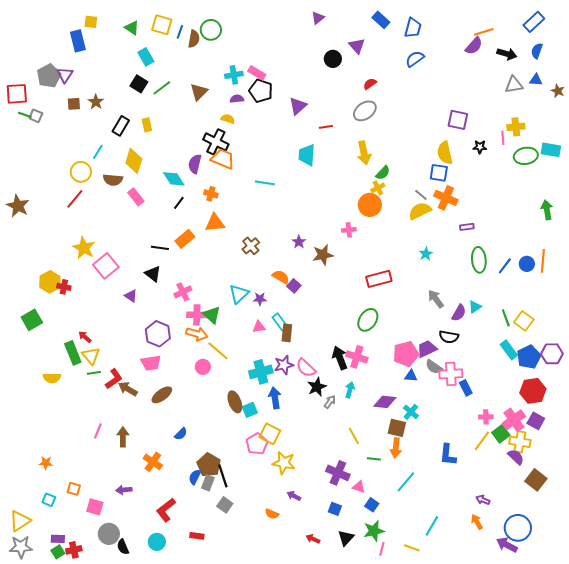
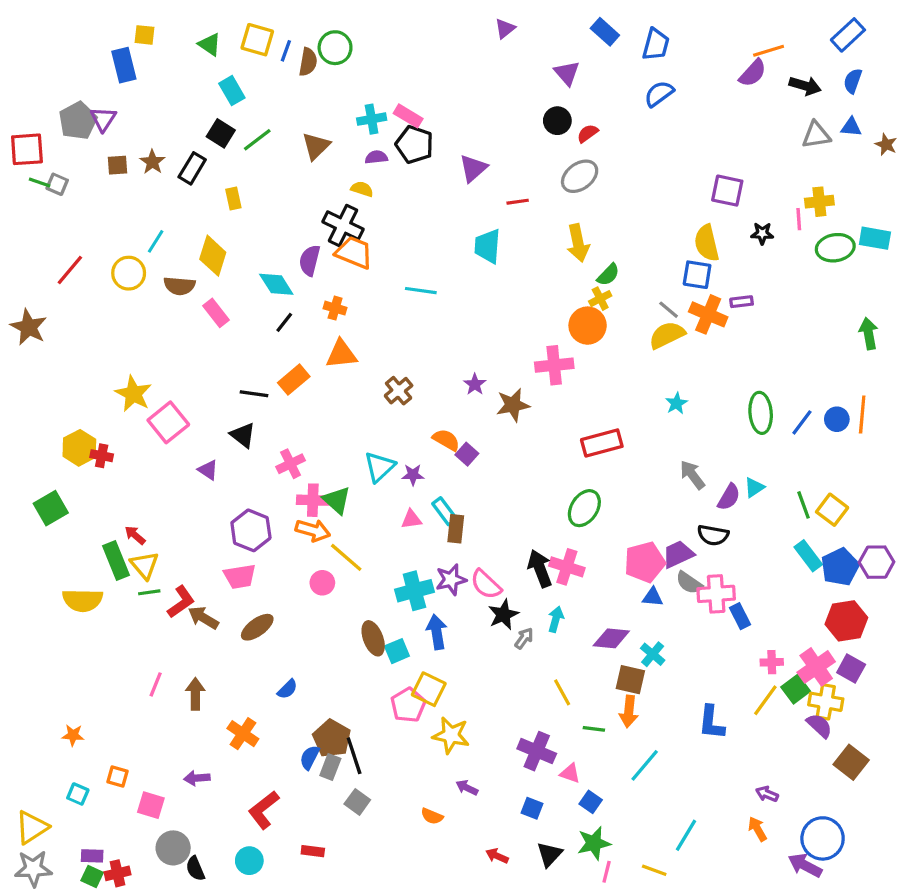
black circle: (333, 59) -> (557, 121), moved
black rectangle: (121, 126) -> (192, 168), moved
red line: (75, 199) -> (70, 270), moved
purple rectangle: (467, 227) -> (742, 302), moved
pink cross: (349, 230) -> (554, 365), size x1.6
yellow semicircle: (52, 378) -> (83, 600), size x1.4
green square: (58, 552) -> (92, 877), turned -32

